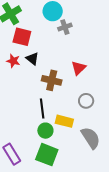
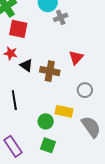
black triangle: (32, 59) -> (26, 65), moved
black line: (42, 109) -> (14, 100), moved
green square: (47, 155) -> (48, 145), size x0.7

